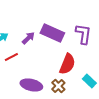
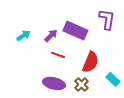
purple L-shape: (83, 34) -> (107, 19), moved
red line: (11, 57) -> (58, 55), moved, turned 48

